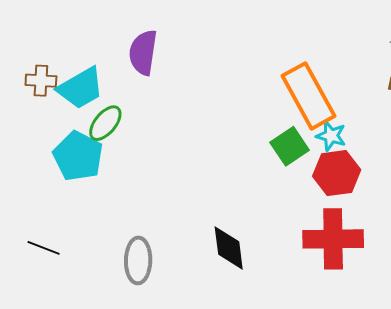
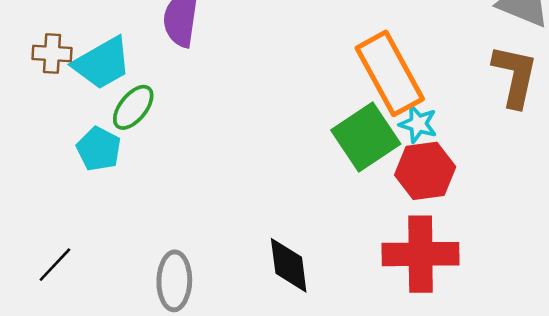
green square: (290, 146) -> (366, 137), size x1.4
cyan pentagon: (78, 156) -> (99, 149), size x0.7
black line: (44, 248) -> (55, 265), turned -68

